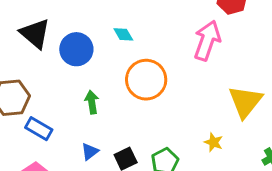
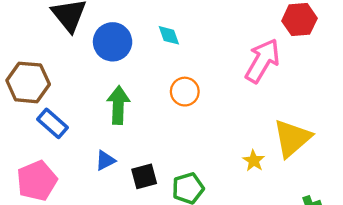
orange circle: (146, 80) -> (185, 92), size x0.6
green arrow: (92, 102) -> (118, 105), size x1.4
yellow star: (213, 142) -> (254, 161), moved

